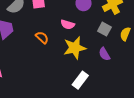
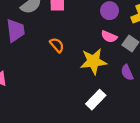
pink semicircle: (68, 25) -> (109, 37), moved

